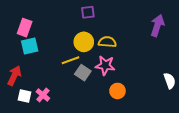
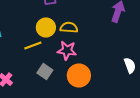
gray square: (83, 73) -> (45, 71), moved
orange circle: (117, 91) -> (79, 75), size x1.5

